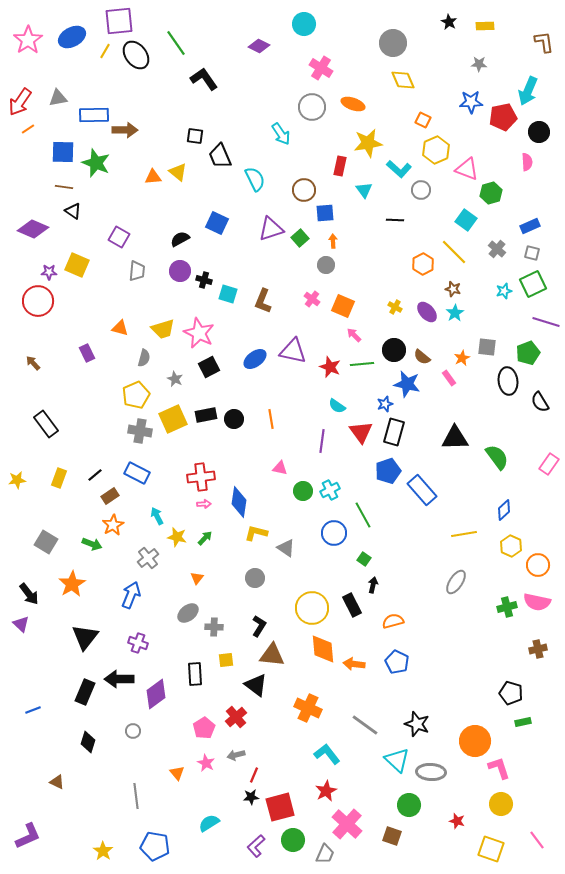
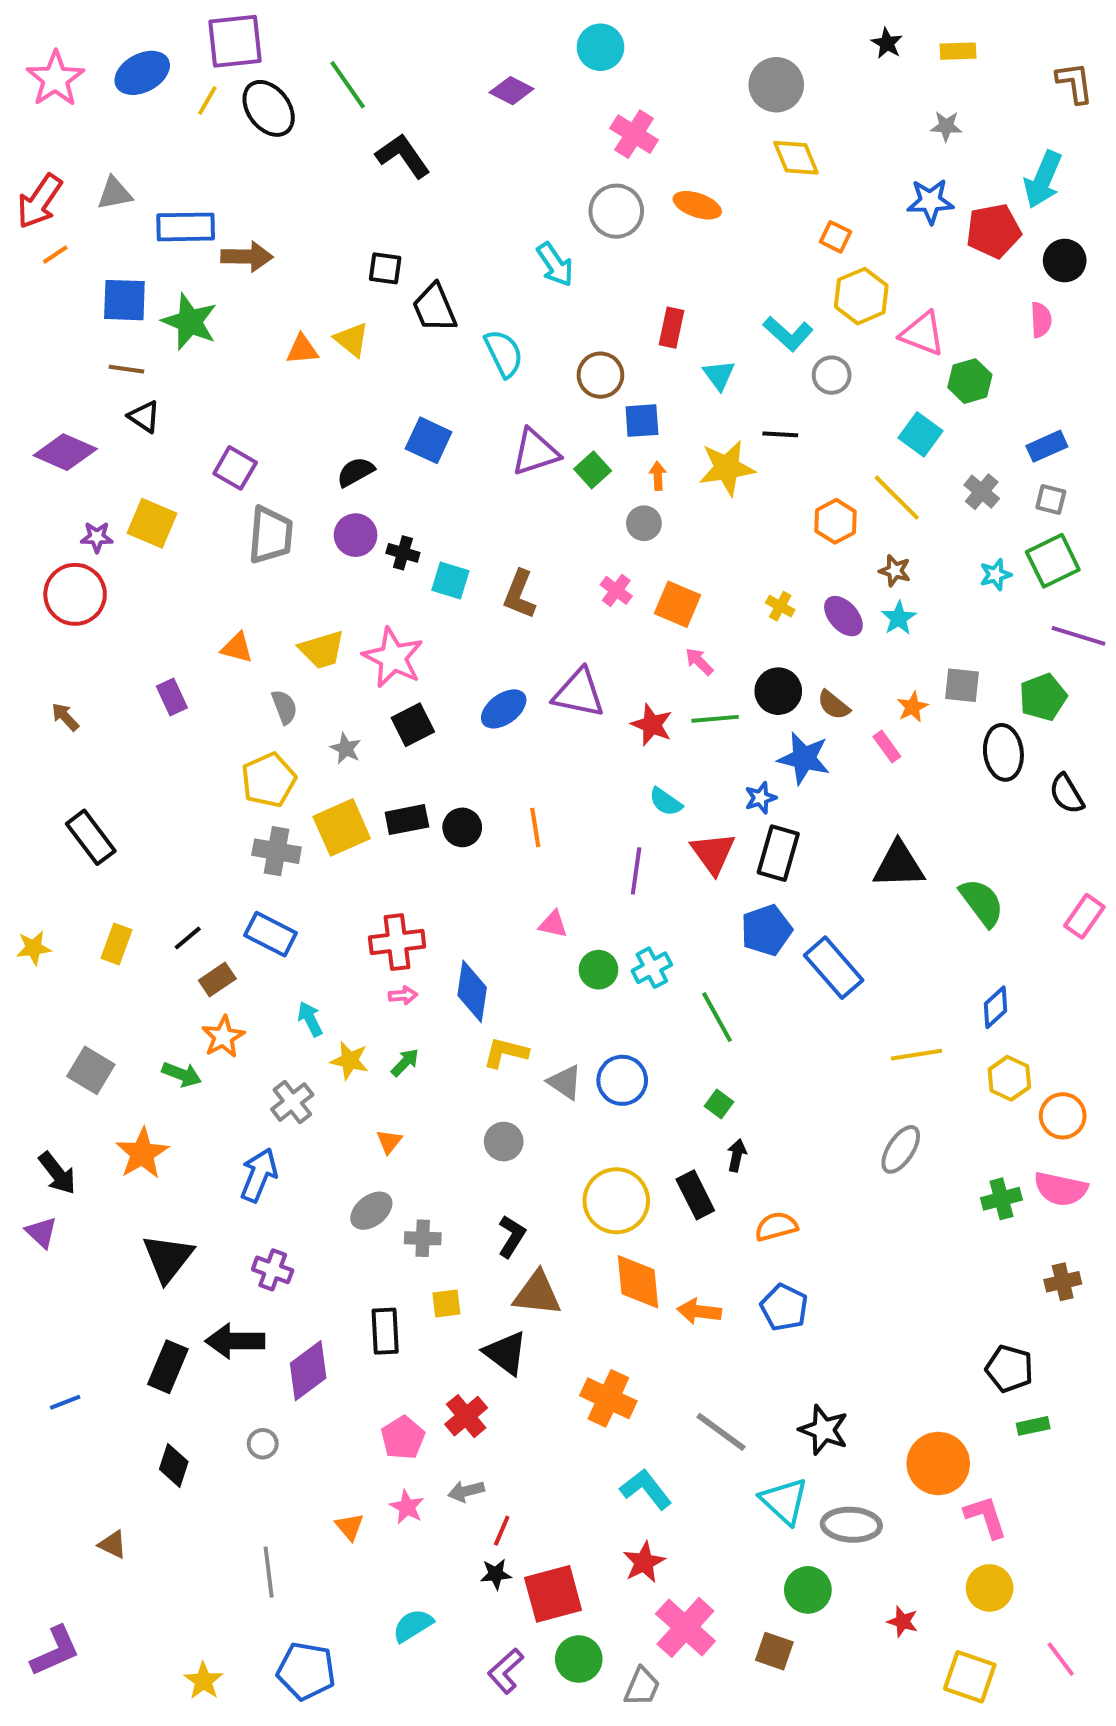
yellow star: (368, 143) -> (727, 468), moved
gray trapezoid: (137, 271) -> (271, 535), size x1.4
gray semicircle: (144, 358) -> (284, 707), turned -36
blue circle: (334, 533) -> (622, 1080), moved

